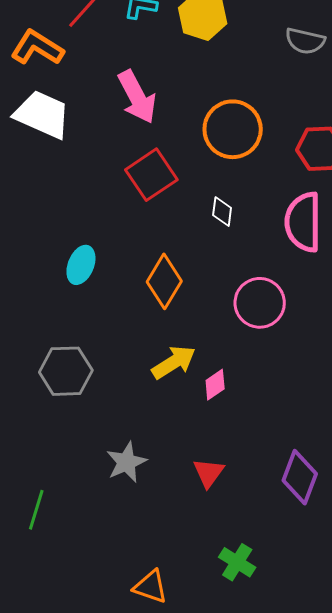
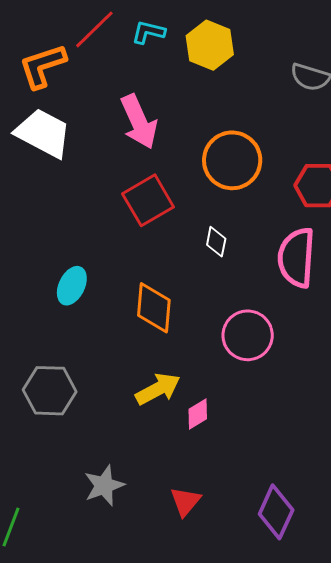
orange L-shape: (37, 48) -> (43, 66), turned -54
orange diamond: (164, 281) -> (154, 308), turned -30

